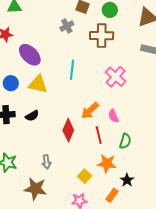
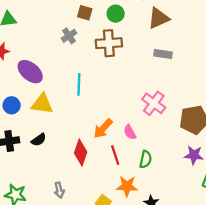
pink cross: (116, 77) -> (154, 103), moved

